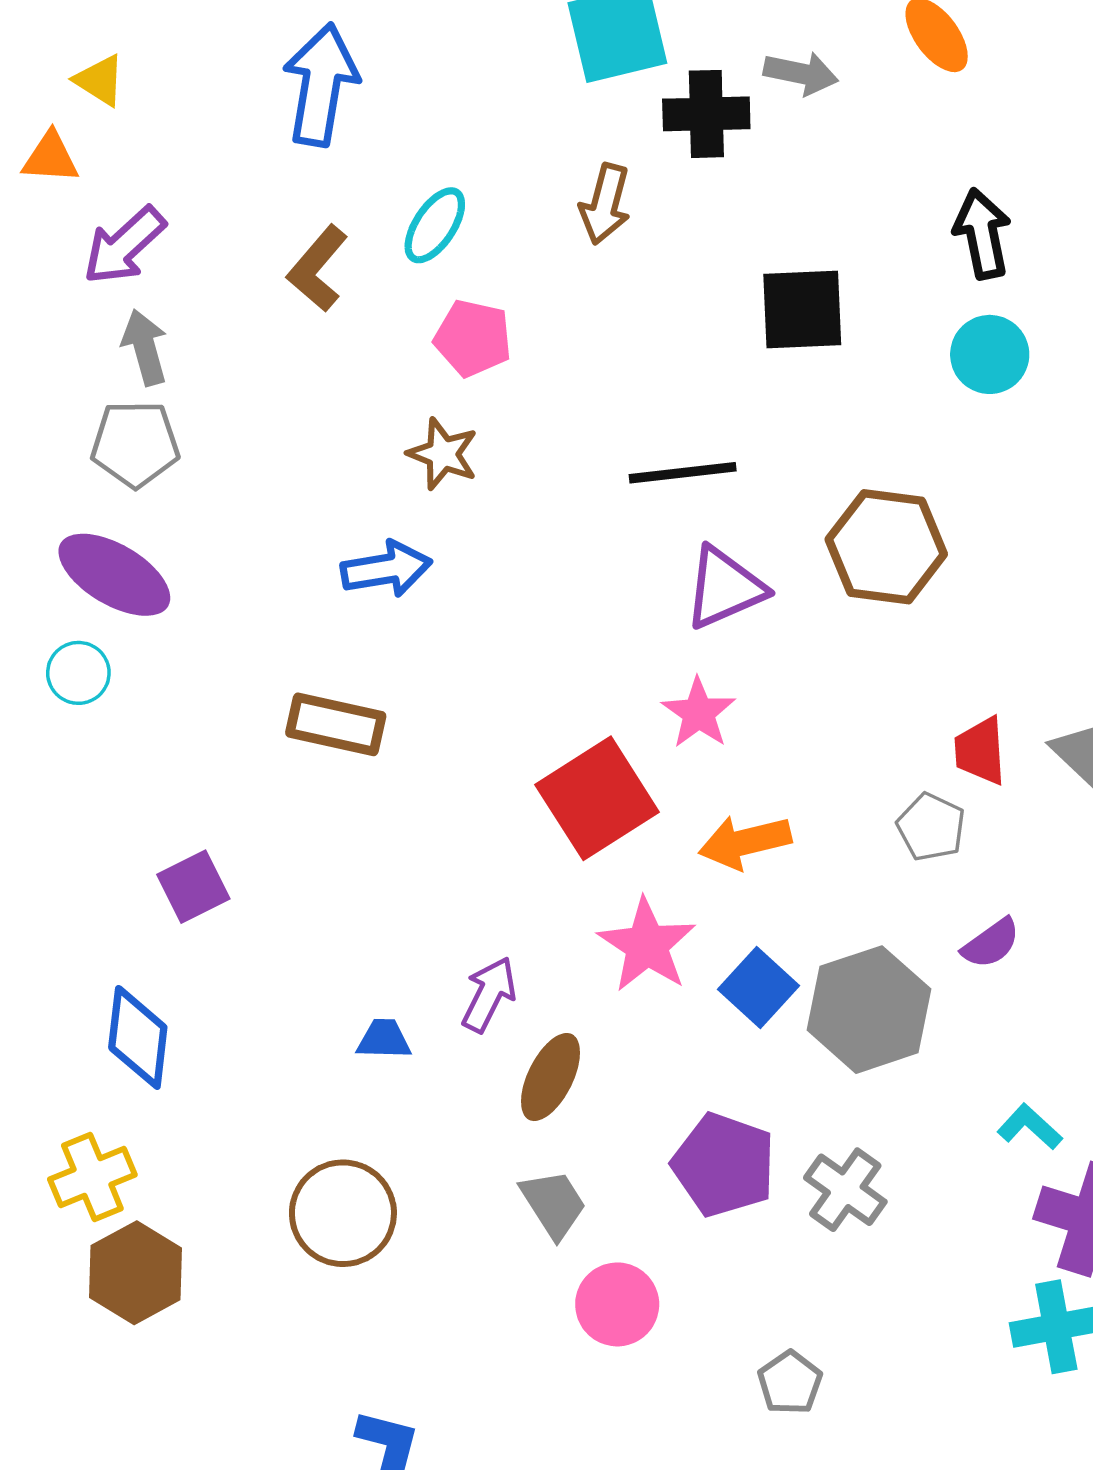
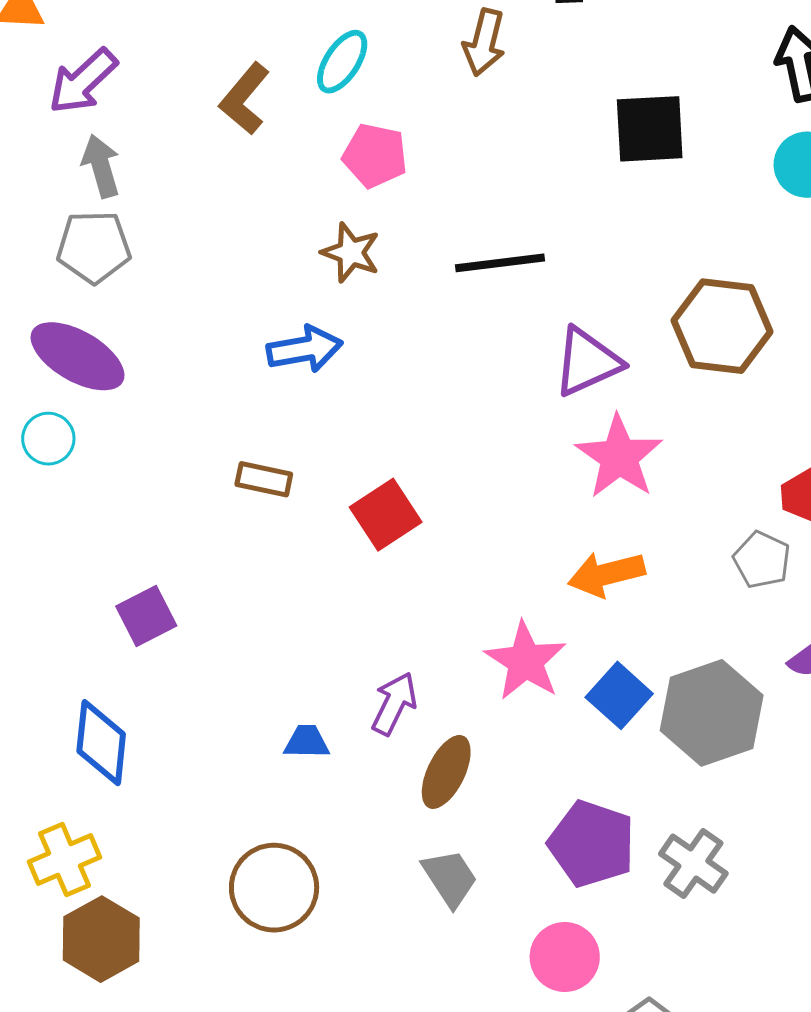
black line: (683, 473) -> (500, 263), moved
pink star: (699, 713) -> (619, 457), moved, size x1.4
brown rectangle: (336, 724) -> (264, 479), size x0.7
red square: (597, 798) -> (386, 515), moved, size x0.7
pink circle: (617, 1304) -> (565, 957), moved

